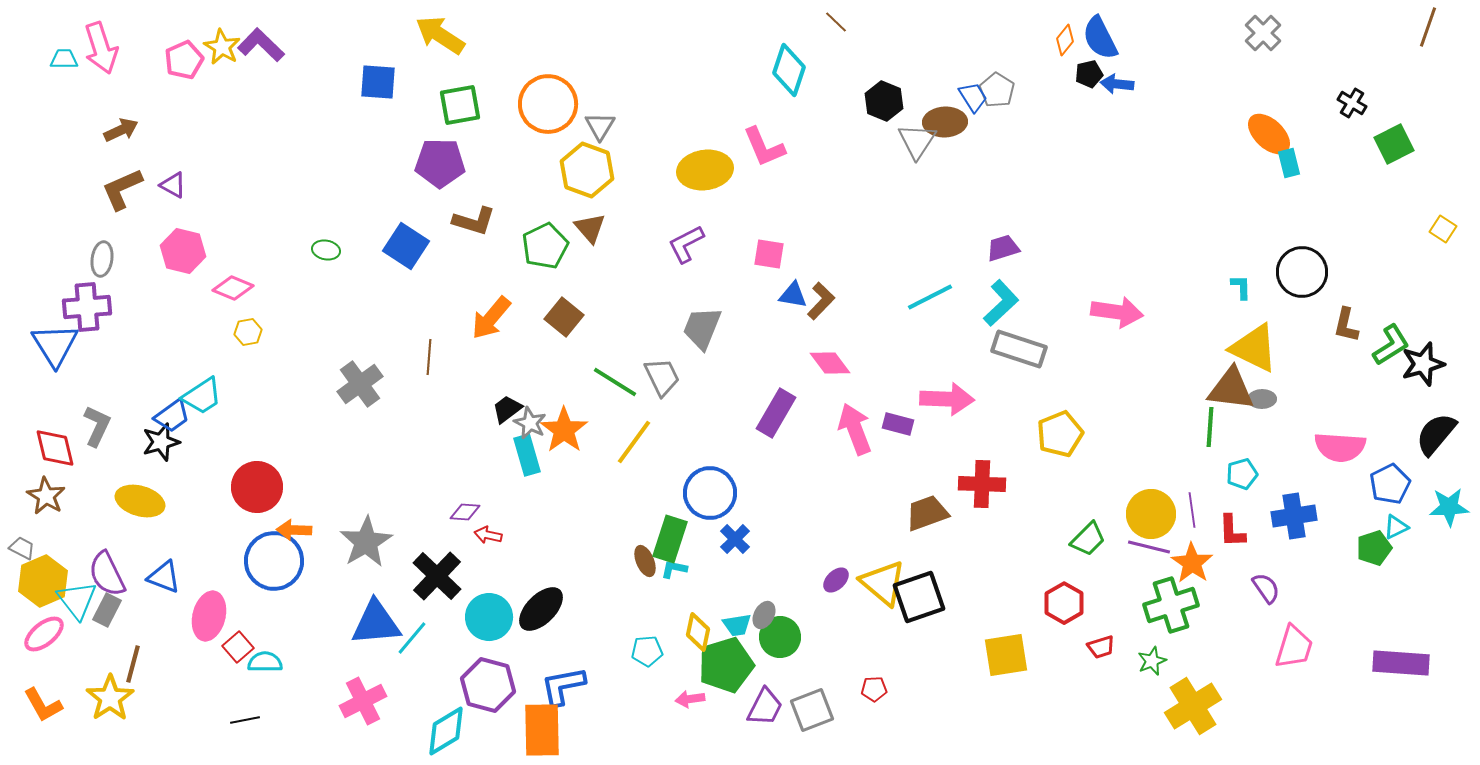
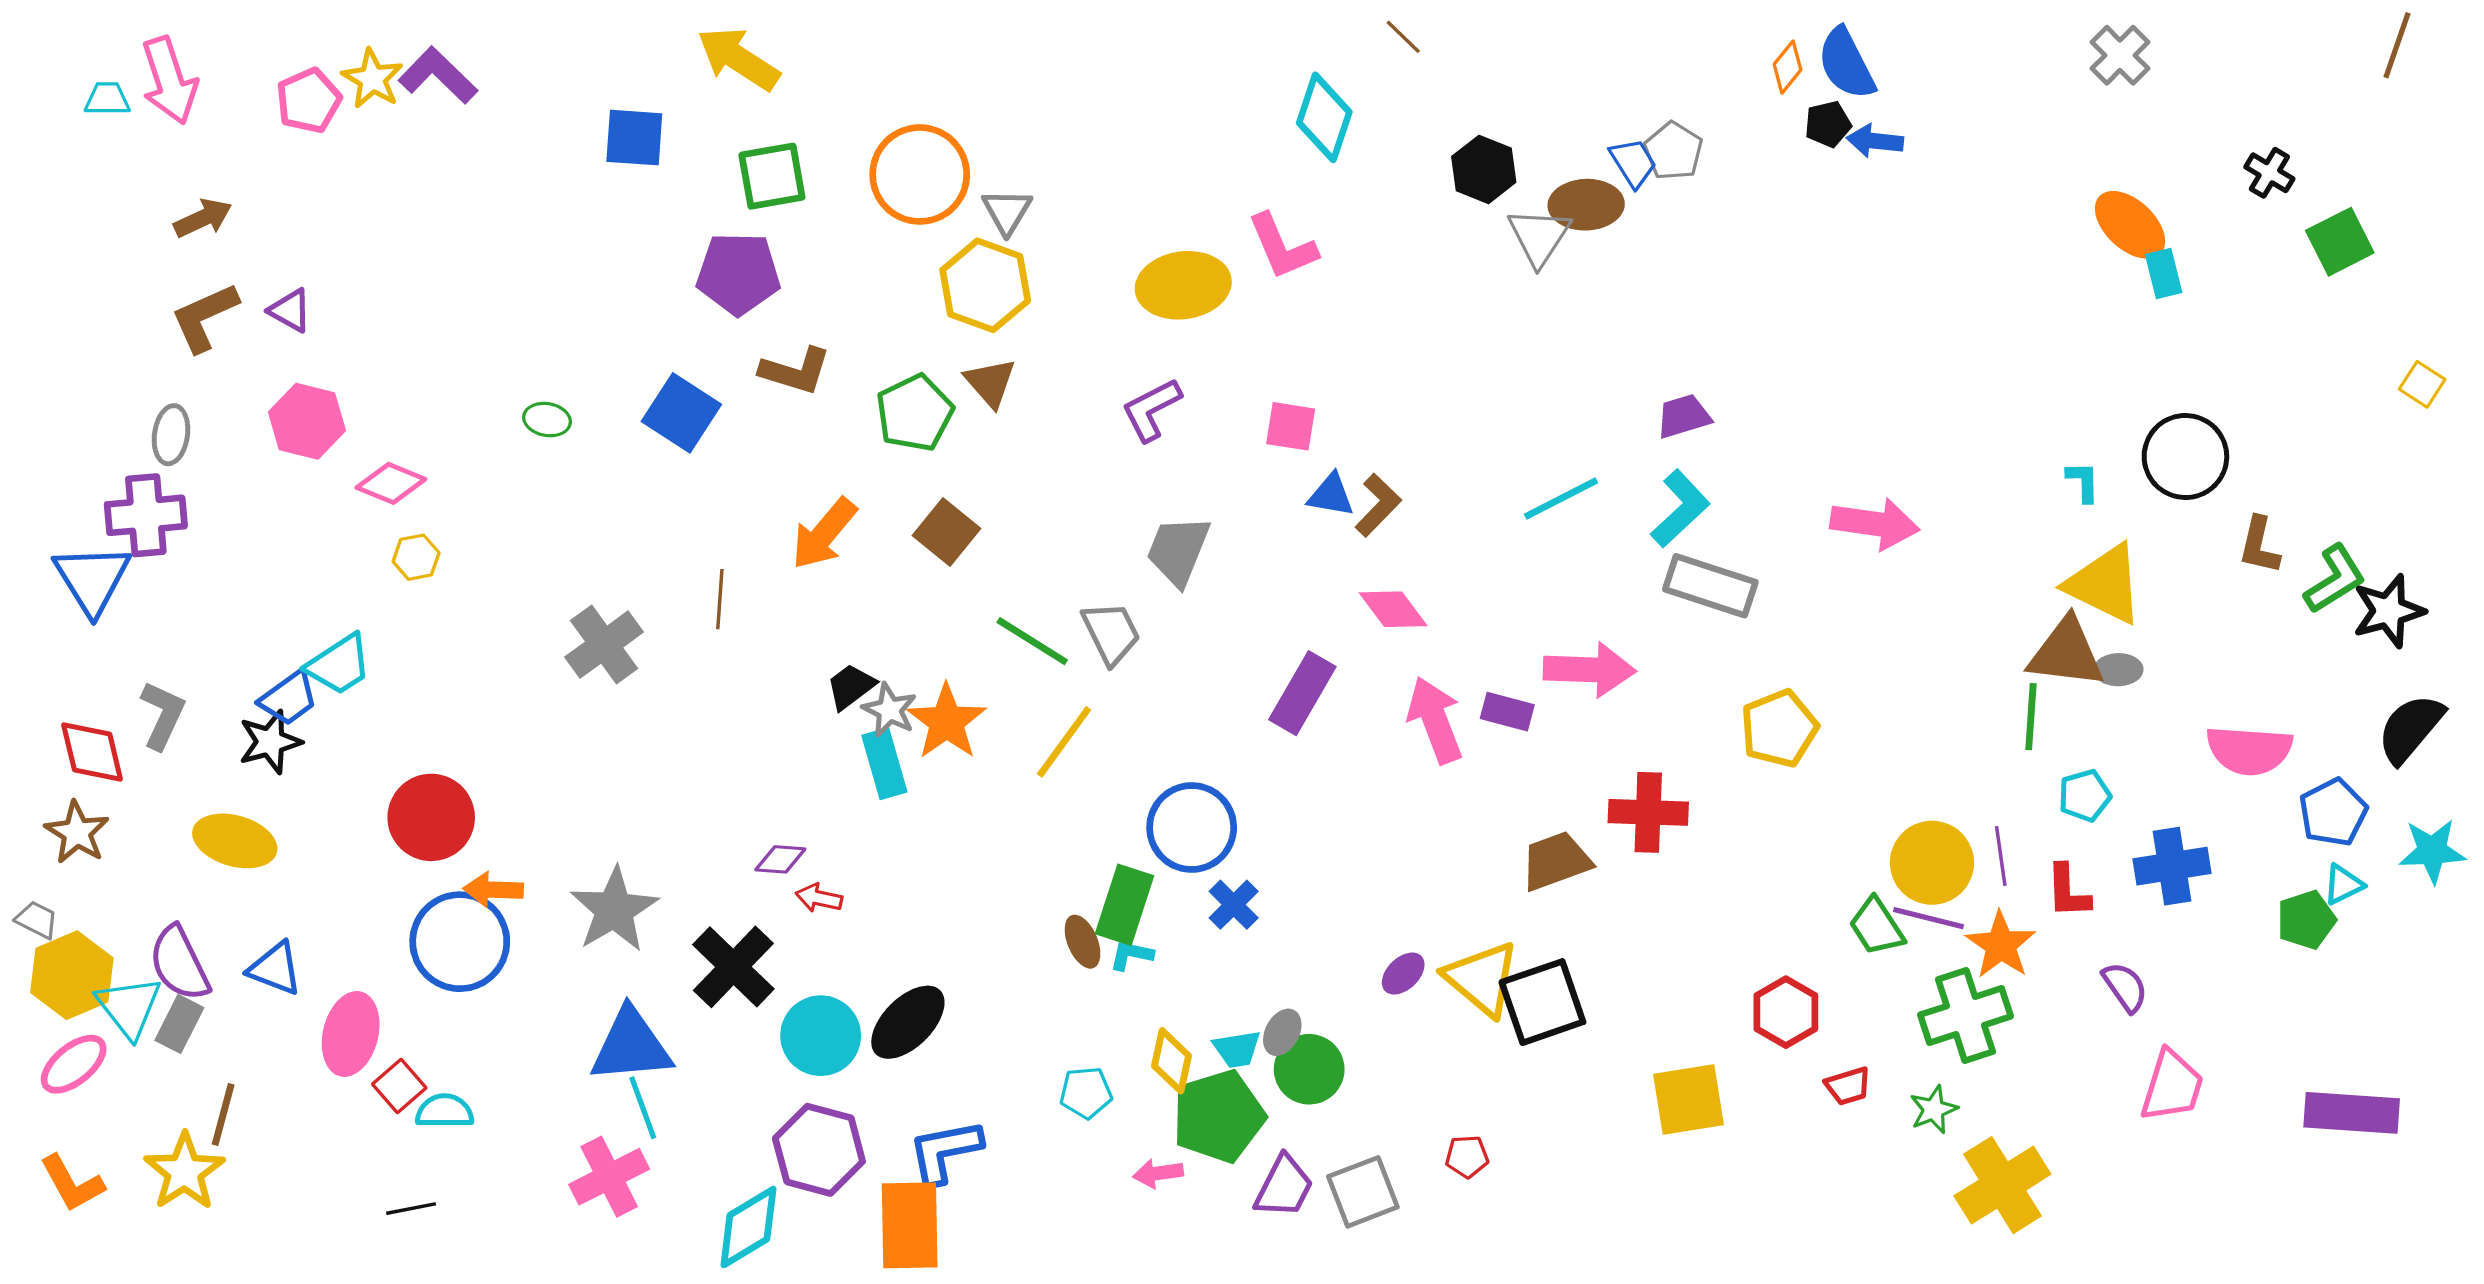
green trapezoid: (1088, 539) -> (1877, 927), moved, turned 102
cyan line: (412, 638) -> (643, 1108), moved, turned -60

